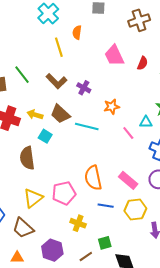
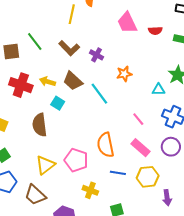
yellow line: (59, 47) -> (72, 14), turned 30
red semicircle: (143, 63) -> (155, 31), turned 64
cyan line: (87, 127) -> (99, 94), turned 40
pink line: (128, 133) -> (138, 119), moved
pink pentagon: (64, 193) -> (76, 160), turned 30

